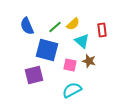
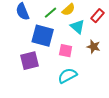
red rectangle: (102, 30) -> (98, 16), turned 48
brown star: (89, 61) -> (94, 47), moved

